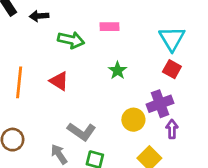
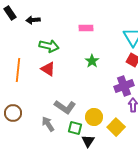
green arrow: (71, 40) -> (49, 46), moved
yellow circle: (133, 120) -> (94, 117), moved

